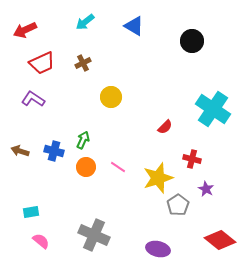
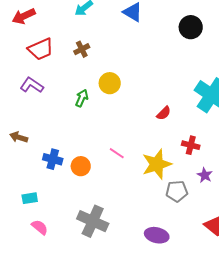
green arrow: (83, 140) -> (82, 98), moved
blue cross: (54, 151) -> (53, 159), moved
orange circle: (86, 167) -> (81, 166), moved
gray pentagon: (178, 205) -> (177, 191), turned 30

